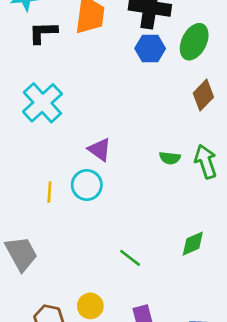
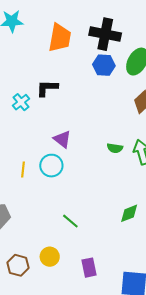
black L-shape: (43, 32) -> (47, 88), moved
cyan cross: (42, 103) -> (21, 102), size x0.6
green line: (130, 258) -> (70, 221), moved

